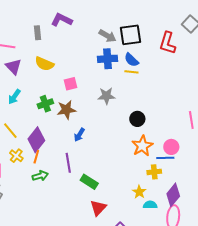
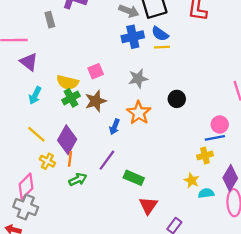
yellow semicircle: (44, 64) -> (67, 82), moved
orange star: (142, 146) -> (139, 113), moved
purple line: (68, 163) -> (107, 160), turned 54

